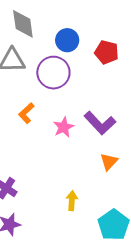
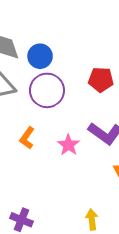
blue circle: (67, 40) -> (40, 56), moved
red pentagon: (107, 52) -> (101, 80), moved

